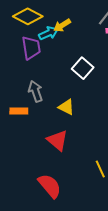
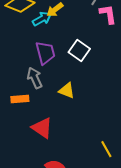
purple trapezoid: (31, 48) -> (45, 53), moved
red triangle: (57, 140) -> (42, 128), moved

